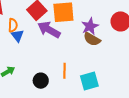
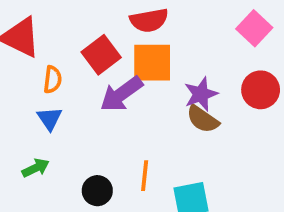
purple arrow: (49, 30) -> (121, 94), turned -70
blue triangle: (17, 36) -> (49, 119), moved

